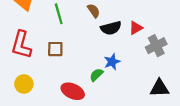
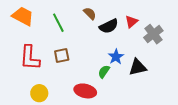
black triangle: (159, 88) -> (138, 67), moved

